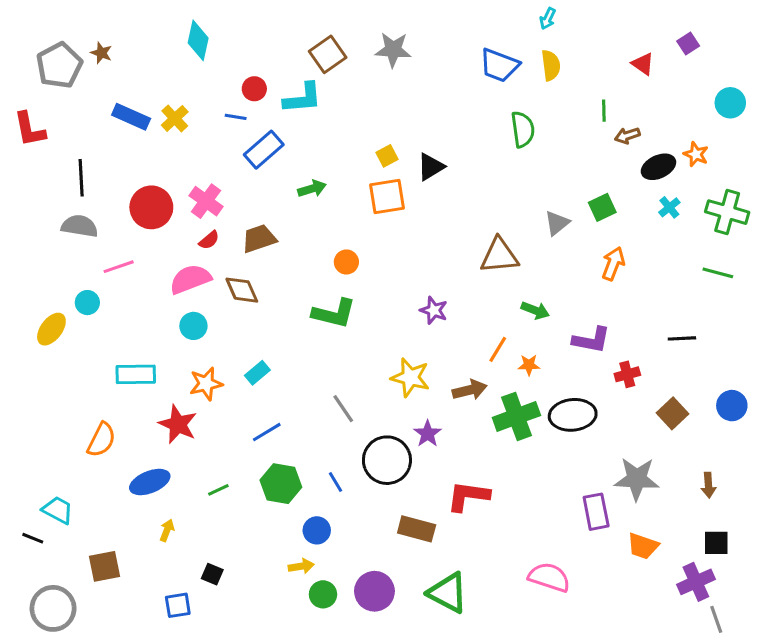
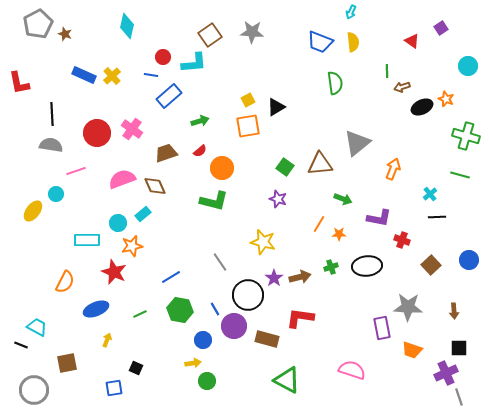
gray pentagon: (59, 65) -> (38, 24), moved
green square: (602, 207) -> (285, 167), moved, turned -30
cyan cross: (669, 207) -> (430, 194), moved
gray triangle: (557, 223) -> (357, 143), size x1.6
red semicircle: (209, 240) -> (200, 151), moved
orange circle: (346, 262) -> (222, 168), size x1.5
cyan circle: (193, 326) -> (118, 223), moved
cyan rectangle: (257, 373) -> (143, 214), moved
red cross: (627, 374) -> (402, 240), turned 35
brown arrow: (470, 390) -> (300, 277), moved
green cross: (516, 416) -> (331, 267), size x0.5
purple circle: (374, 591) -> (234, 326), moved

